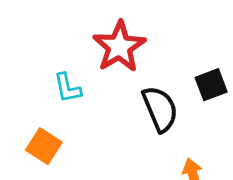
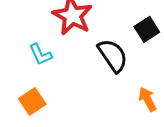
orange square: (44, 146) -> (32, 101), turned 36

